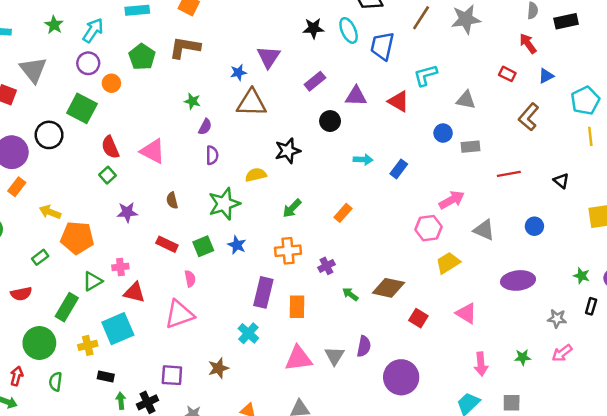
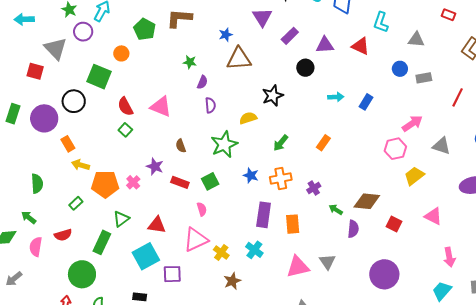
purple triangle: (269, 57) -> (262, 17), moved
purple circle: (88, 63) -> (83, 32), moved
cyan L-shape: (425, 75) -> (381, 22), turned -50
red line: (509, 174) -> (458, 97), turned -48
orange rectangle: (17, 187) -> (68, 144), moved, turned -63
purple star: (127, 212) -> (155, 166), moved, turned 30
blue star: (237, 245) -> (251, 175), moved
pink cross: (120, 267) -> (133, 182), moved, turned -32
yellow cross: (88, 345) -> (221, 252), moved, turned -35
purple semicircle: (364, 346) -> (353, 229), moved
purple square: (172, 375) -> (172, 274), moved

